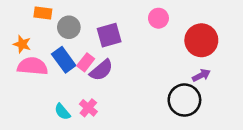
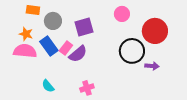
orange star: (22, 44) -> (26, 34), moved
purple arrow: (201, 75) -> (152, 66), moved, turned 32
black circle: (184, 100) -> (132, 51), moved
pink cross: (88, 108) -> (87, 88), moved, turned 32

